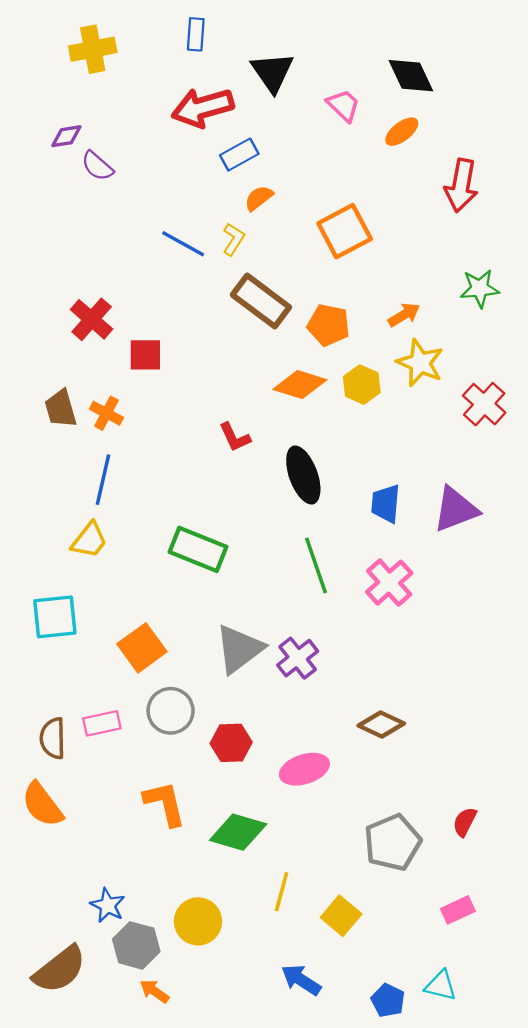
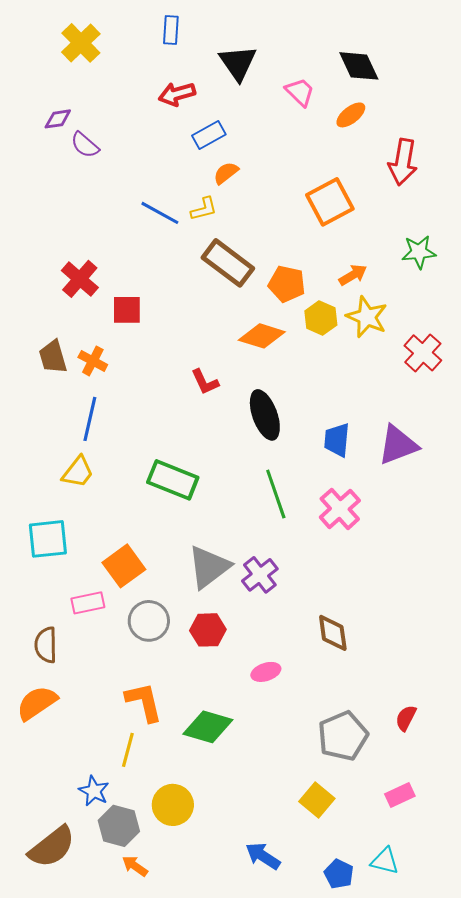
yellow cross: (93, 49) -> (81, 43), turned -33
red arrow: (203, 108) -> (177, 94), size x0.7
orange square: (345, 231) -> (330, 202), moved
yellow L-shape: (233, 239) -> (204, 209), turned 44
yellow hexagon: (362, 385) -> (321, 318), moved
pink rectangle: (102, 723) -> (88, 603), moved
brown diamond: (381, 725) -> (333, 633), turned 57
red hexagon: (231, 743) -> (208, 630), moved
pink ellipse: (304, 769) -> (266, 672), size x0.7
orange semicircle: (42, 805) -> (37, 703), turned 93
yellow line: (282, 892) -> (128, 750), moved
yellow square: (341, 916) -> (317, 800), moved

